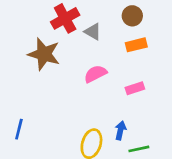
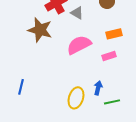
orange rectangle: (136, 45) -> (114, 34), moved
pink semicircle: (95, 74) -> (79, 45), size x1.4

